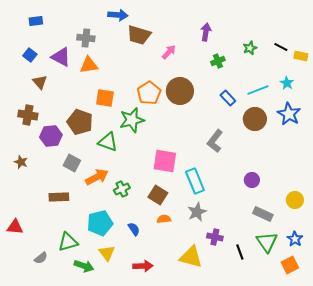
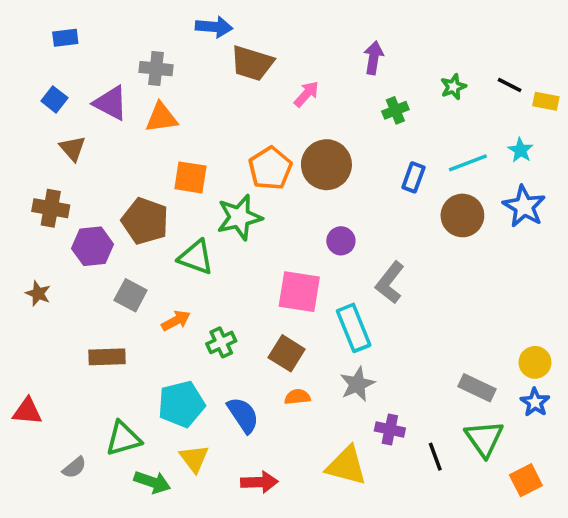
blue rectangle: (228, 98) -> (413, 177), turned 63
gray L-shape: (215, 141) -> (390, 283), moved
orange arrow: (97, 177) -> (176, 321), size x0.7
purple circle: (252, 180) -> (341, 241), moved
blue semicircle: (134, 229) -> (243, 415), size x1.5
blue star: (295, 239) -> (535, 402), moved

